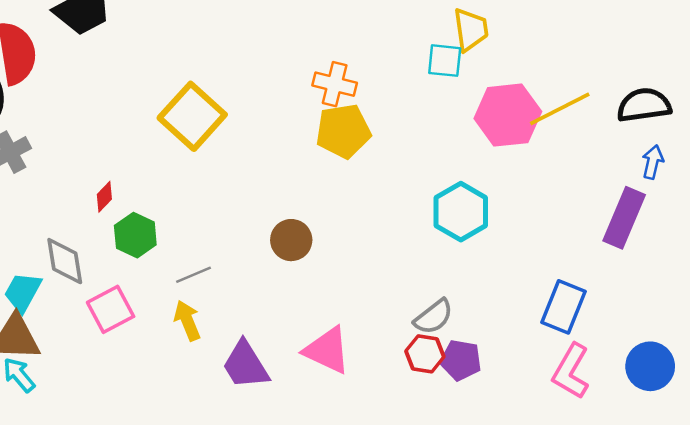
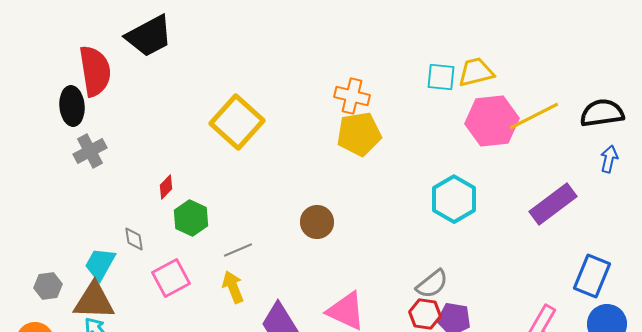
yellow trapezoid: (471, 30) -> (476, 72), moved, turned -96
purple rectangle: (624, 218) -> (553, 204), moved, turned 30
gray diamond: (65, 261) -> (134, 239), size x0.6
blue rectangle: (564, 307) -> (592, 276), moved

